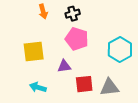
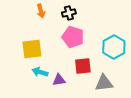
purple triangle: (64, 66) -> (59, 80), moved
red square: (84, 84) -> (83, 66), moved
cyan arrow: (38, 87) -> (40, 72), moved

